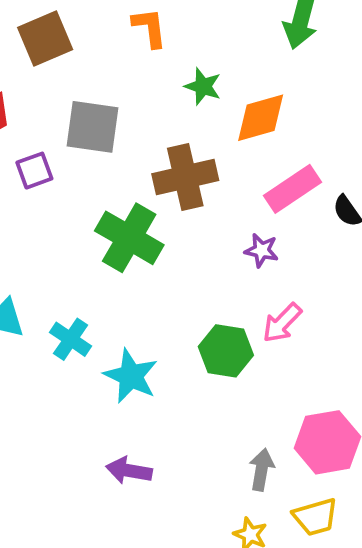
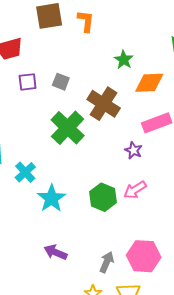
orange L-shape: (150, 28) -> (86, 21), moved
gray square: (93, 127) -> (61, 82), moved, size x0.6
brown cross: (185, 177) -> (104, 104), turned 32
purple arrow: (129, 471) -> (55, 252), moved

